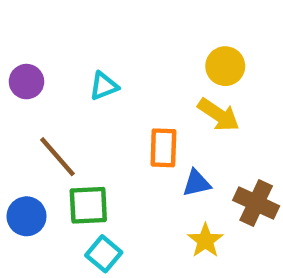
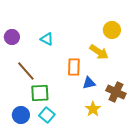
yellow circle: (225, 66) -> (112, 30), moved
cyan triangle: (104, 86) -> (47, 39), turned 48
blue circle: (27, 216) -> (21, 115), moved

